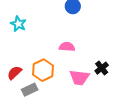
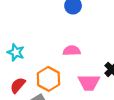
cyan star: (18, 24) -> (16, 52), moved

